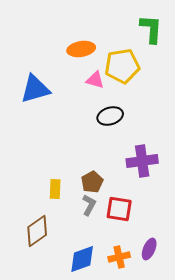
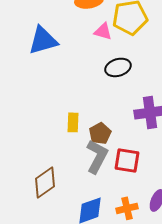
yellow rectangle: (55, 189) -> (73, 122), moved
gray L-shape: (89, 205) -> (97, 156), size x1.6

